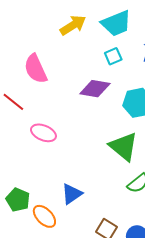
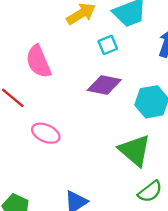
cyan square: (113, 56) -> (108, 45), moved

